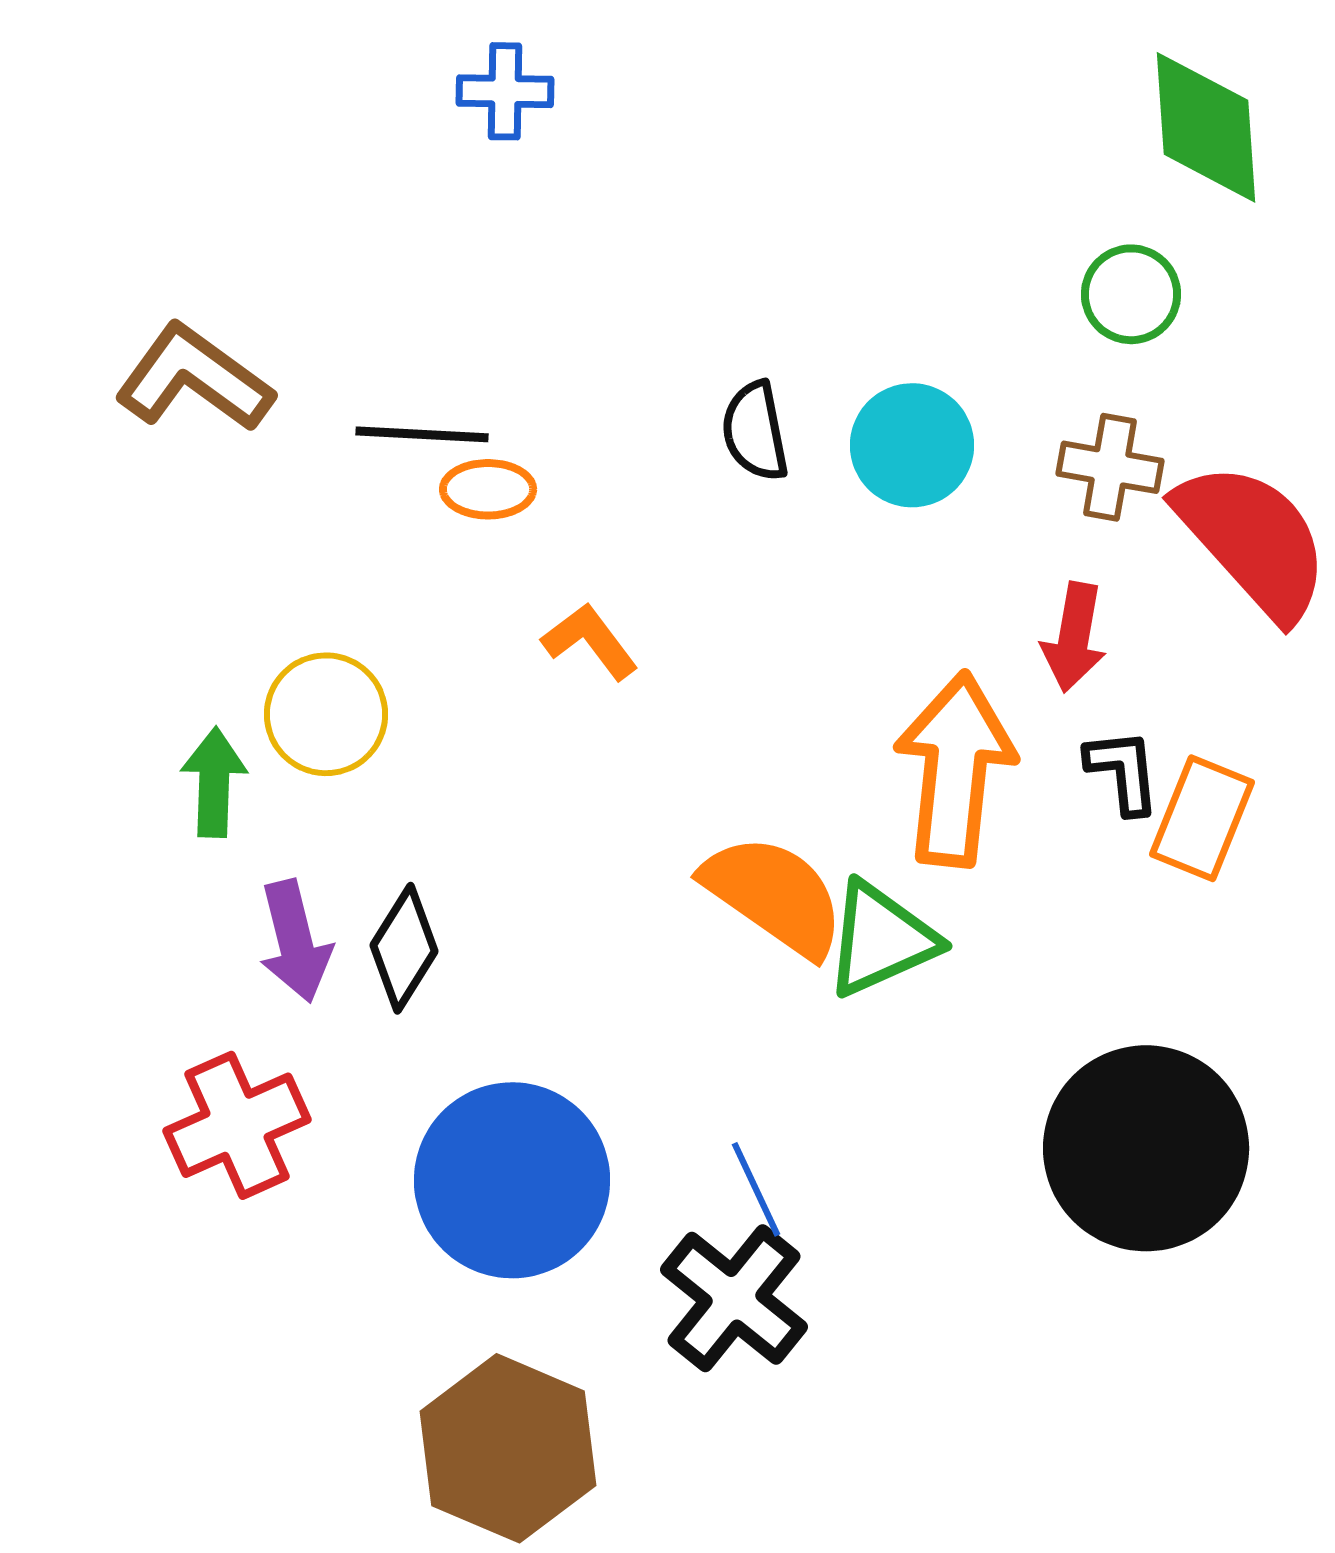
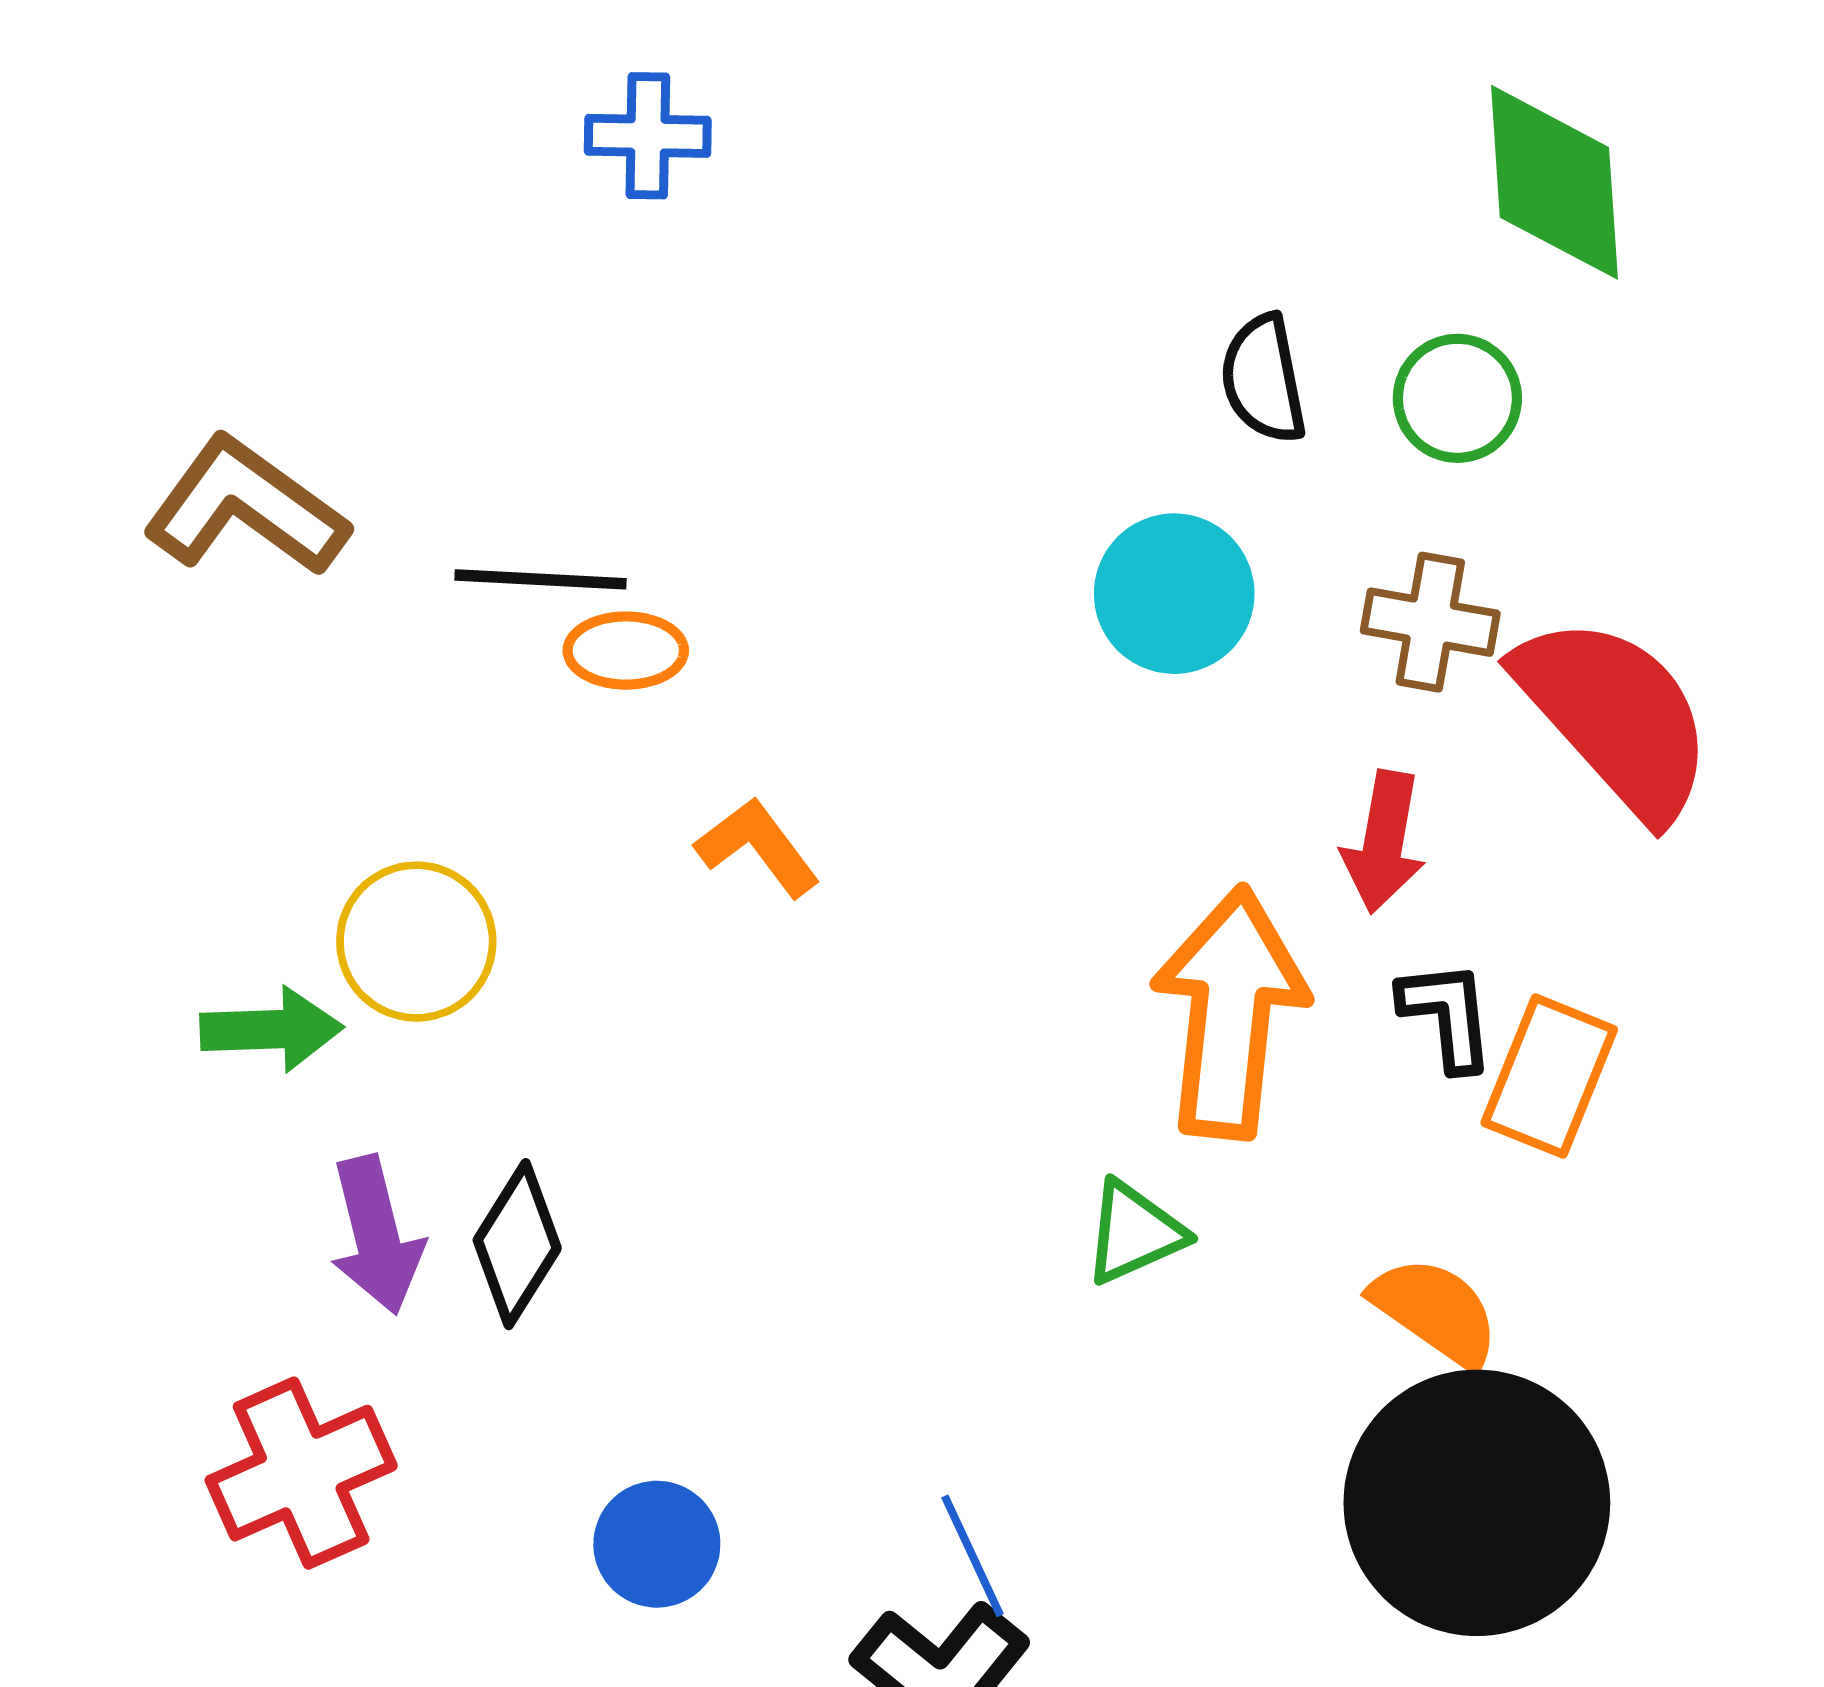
black semicircle: (755, 431) -> (1263, 379), moved
green arrow: (214, 782) -> (271, 1029), turned 86
orange semicircle: (774, 895) -> (1435, 1311), moved, size x0.7
green triangle: (881, 939) -> (1134, 1233), size x0.7
blue circle: (512, 1180) -> (657, 1544), size x0.5

